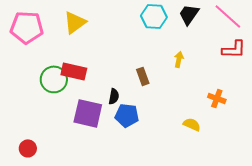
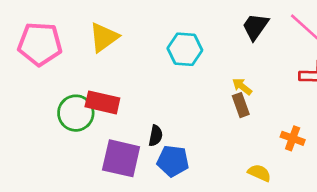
cyan hexagon: (154, 16) -> (185, 49), moved
yellow arrow: (179, 59) -> (242, 86), turned -63
brown rectangle: (143, 76) -> (241, 105), moved

